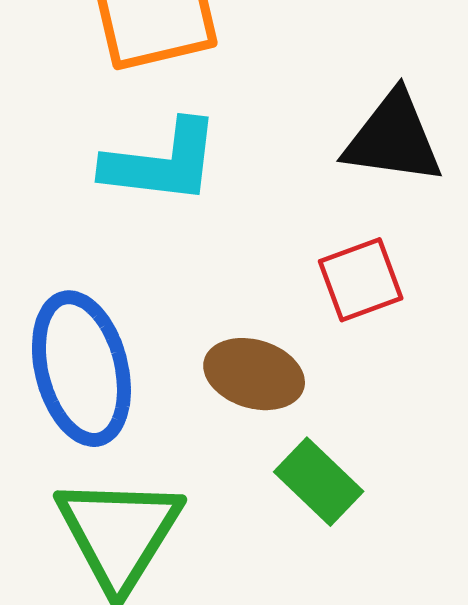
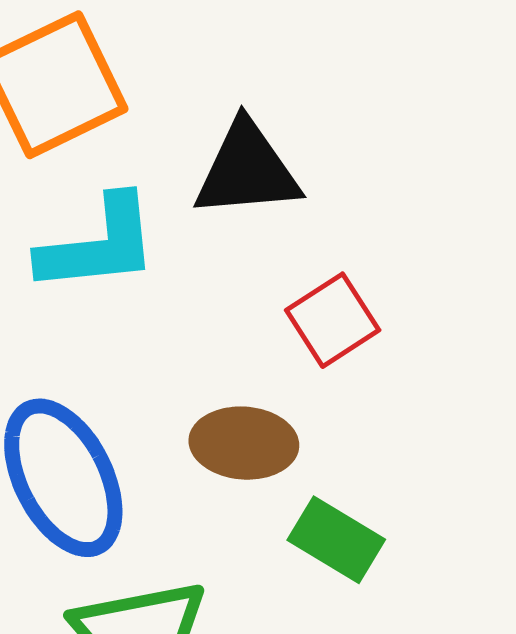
black triangle: (393, 138) -> (247, 170), moved

